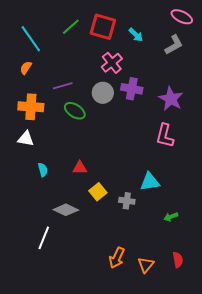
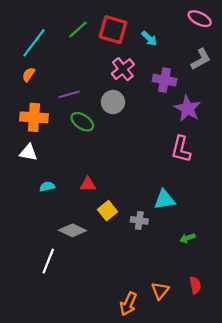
cyan line: (31, 39) -> (34, 43), turned 72
gray L-shape: (174, 45) -> (201, 59), moved
purple cross: (132, 89) -> (165, 80), moved
cyan semicircle: (43, 170) -> (47, 186), turned -88
orange arrow: (117, 258) -> (128, 304), moved

